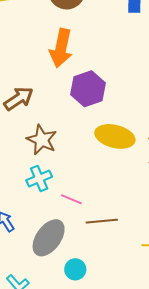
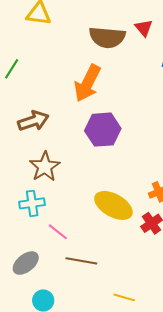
yellow ellipse: (115, 136) -> (113, 205), moved
gray ellipse: (49, 238) -> (26, 263), size x0.7

